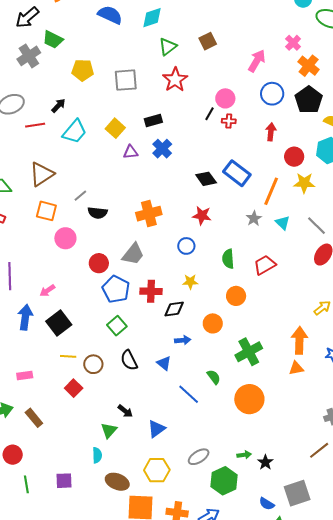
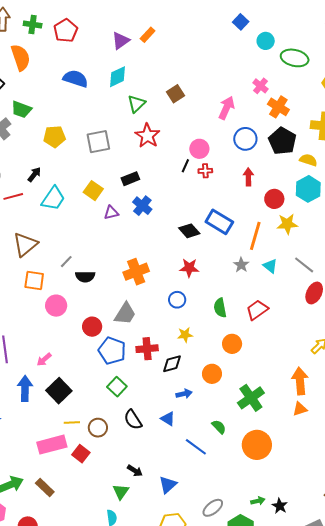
pink rectangle: (25, 376) -> (52, 445), moved, size x1.8

